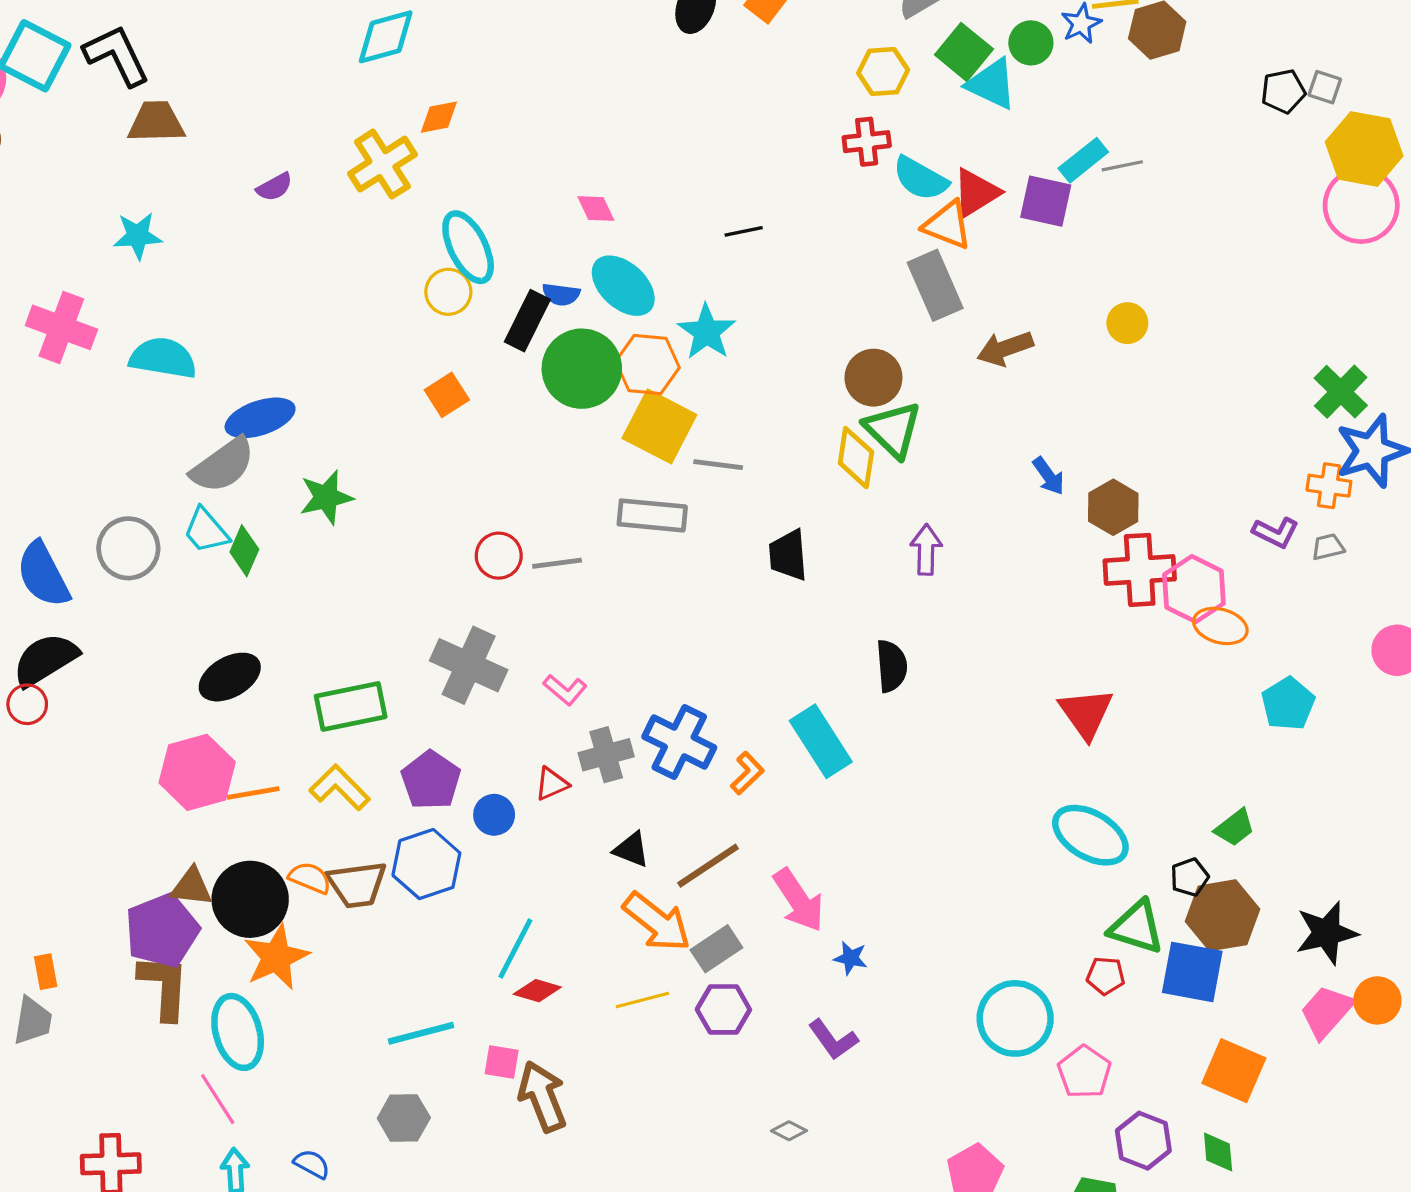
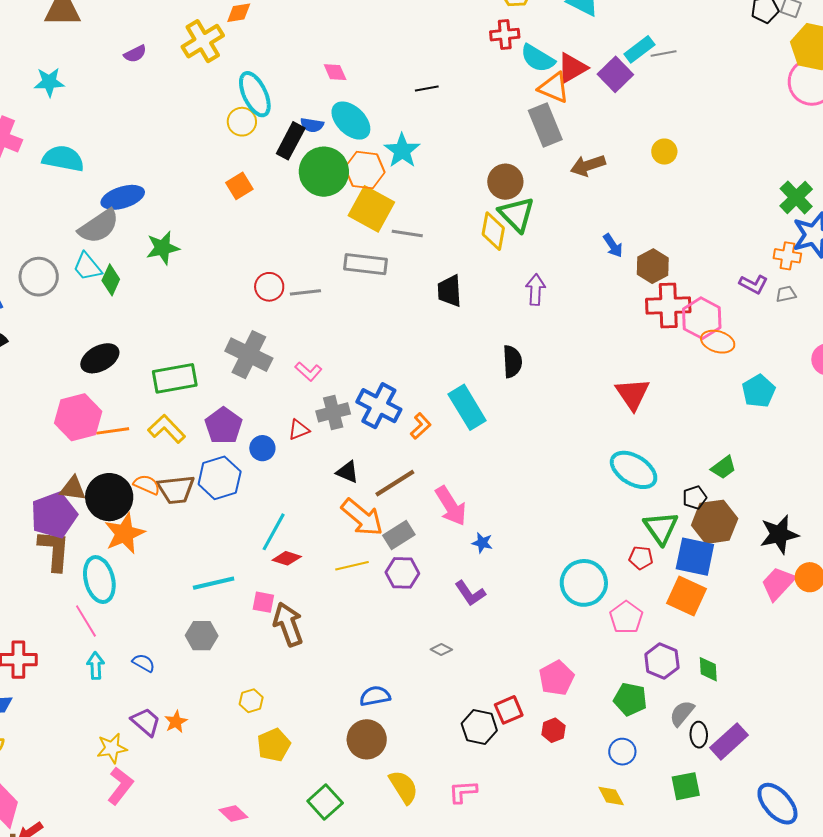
purple square: (1046, 201) -> (615, 74), turned 32
green triangle: (1136, 927) -> (661, 528), turned 36
orange square: (1234, 1071) -> (686, 596), moved

